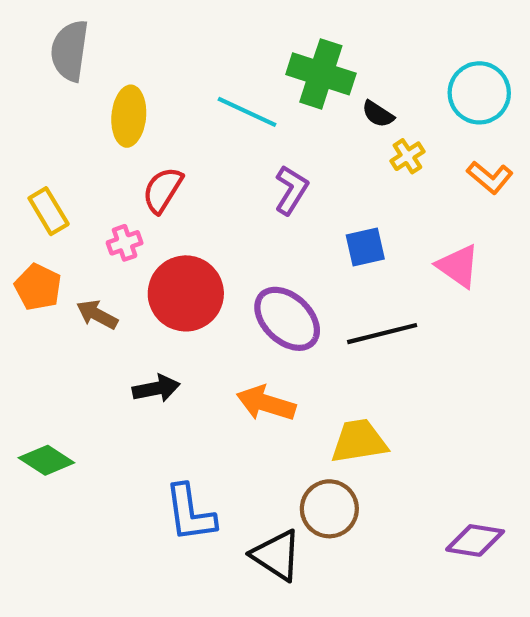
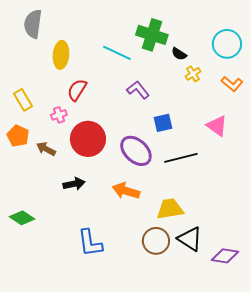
purple L-shape: (291, 190) -> (138, 90), turned -70
blue square: (365, 247) -> (163, 123), moved
black triangle: (277, 555) -> (190, 239), moved

